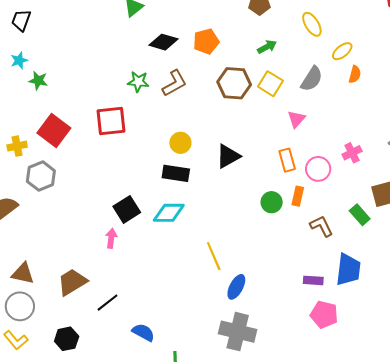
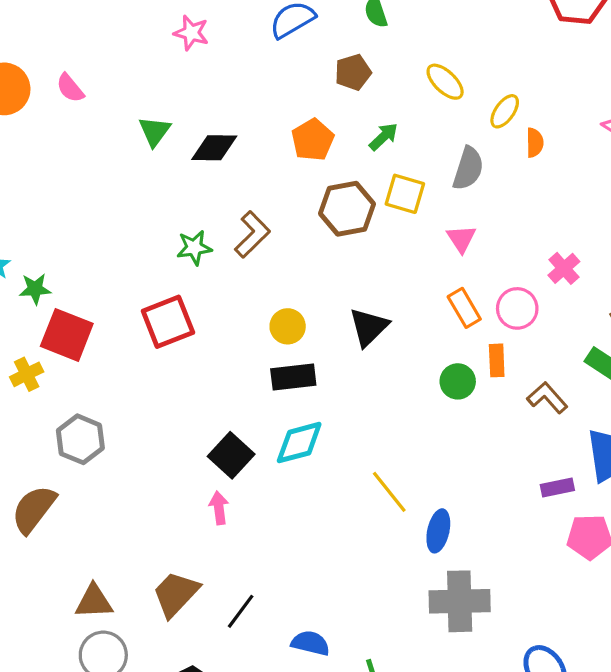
orange pentagon: (206, 41) -> (313, 140), moved
black diamond: (164, 42) -> (214, 148), moved
red square: (54, 130) -> (67, 335), moved
yellow cross: (17, 146) -> (27, 374), moved

